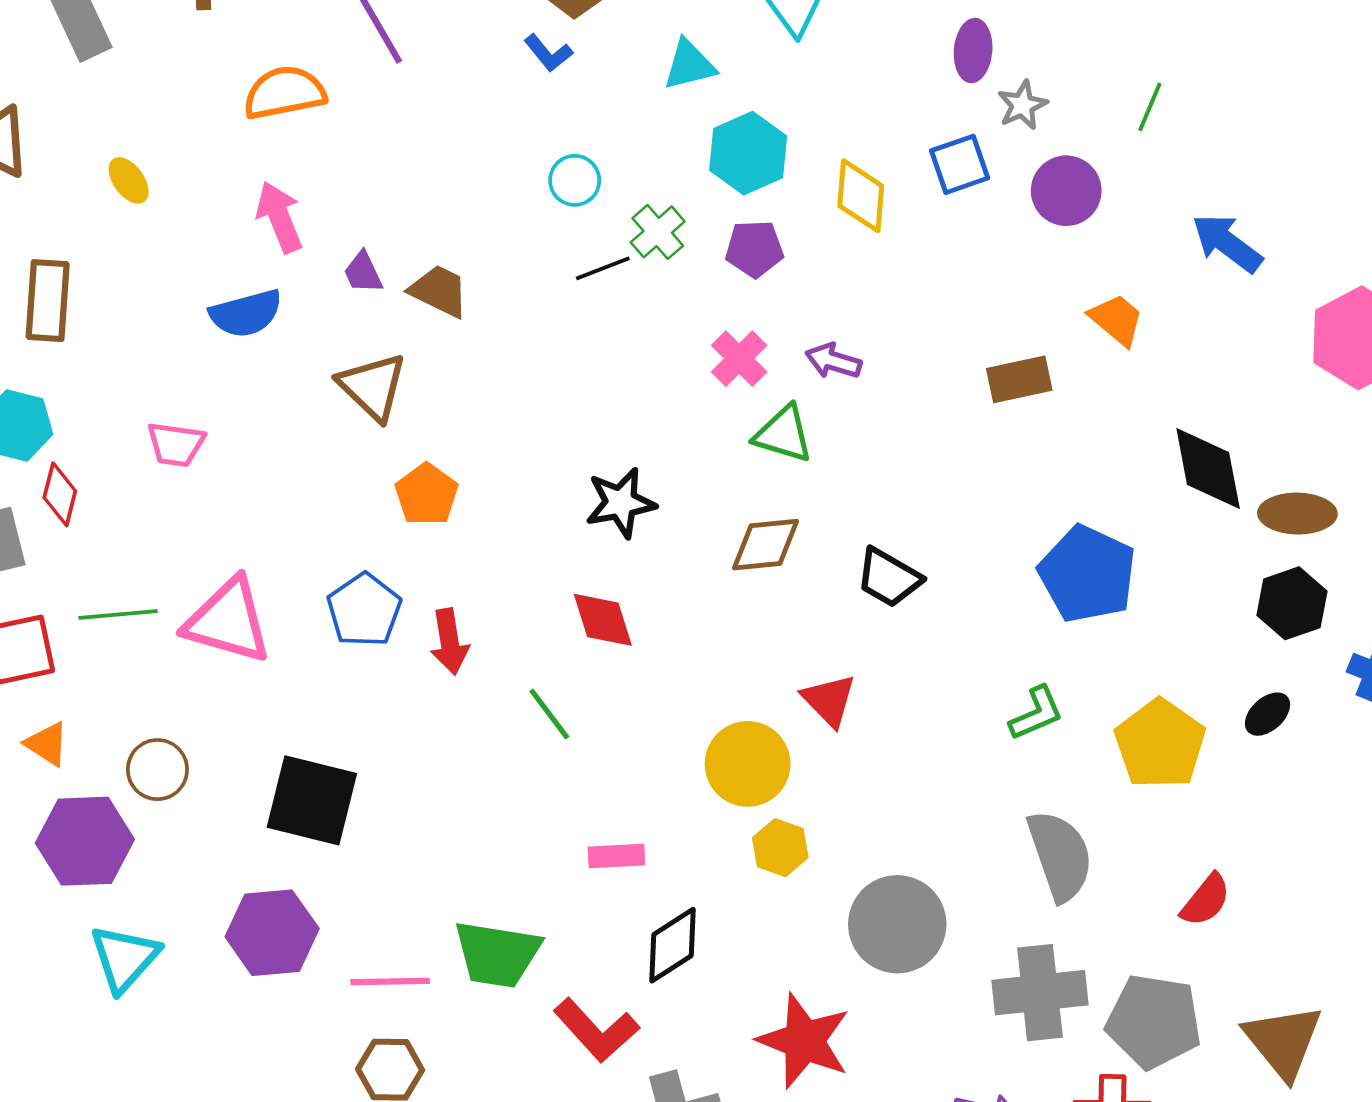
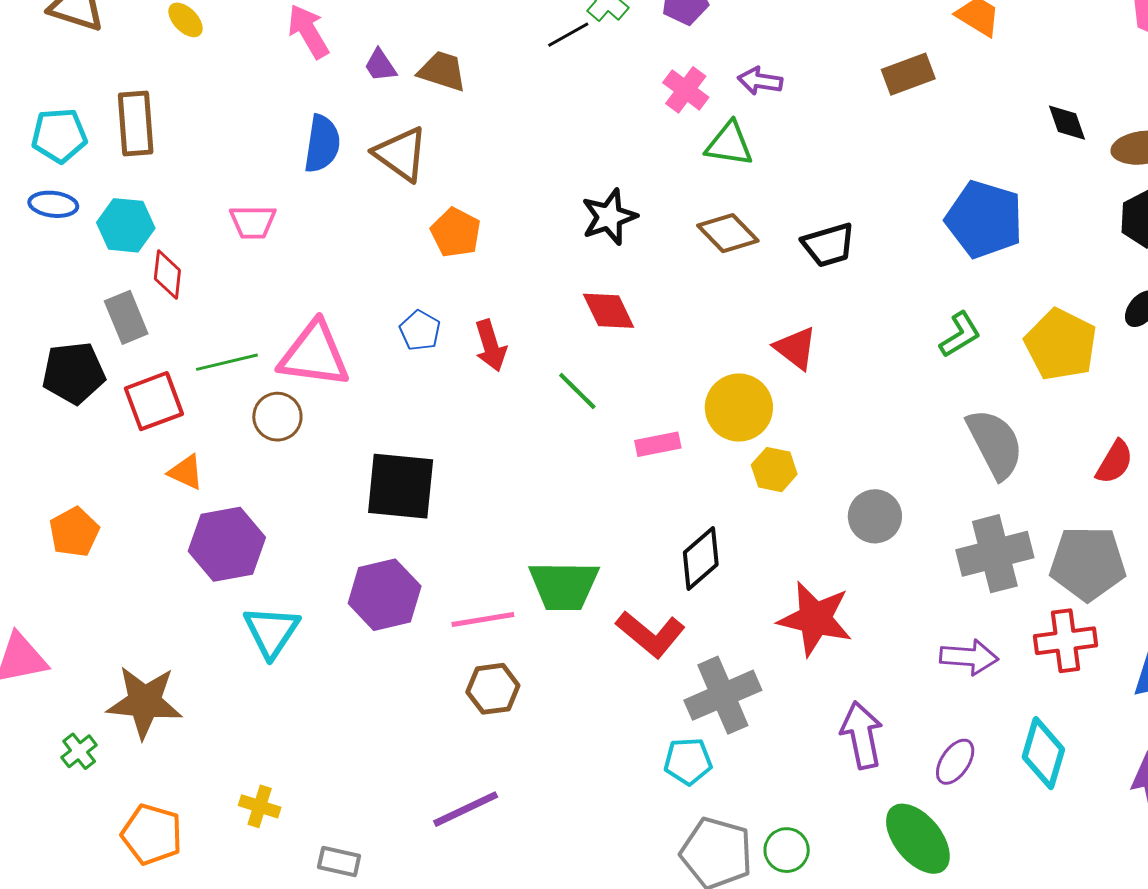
blue semicircle: (246, 313) -> (322, 144), moved, turned -58
black diamond: (1208, 469) -> (1067, 123), size x0.6
brown diamond: (765, 545) -> (728, 233), turned 60
black trapezoid: (889, 578) -> (828, 245), turned -38
blue pentagon: (364, 610) -> (420, 331), size x0.7
brown circle: (157, 770) -> (277, 417), moved
pink rectangle: (616, 856) -> (658, 444), moved
gray circle: (897, 924) -> (875, 516), size x0.7

